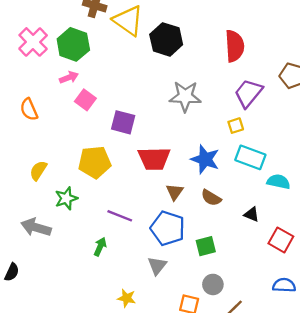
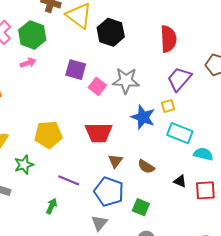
pink square: (85, 100) -> (97, 86), moved
purple square: (123, 122) -> (76, 70), moved
blue star: (205, 159) -> (143, 117), moved
red square: (281, 240) -> (205, 190), moved, turned -35
green square: (206, 246) -> (141, 207), turned 36

